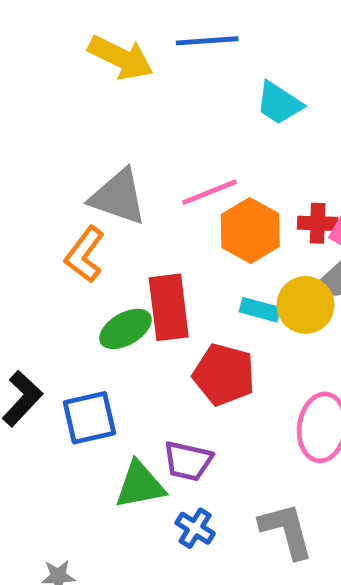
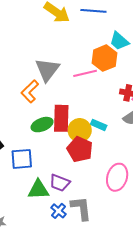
gray triangle: (118, 197) -> (47, 70), turned 40
orange hexagon: (250, 230) -> (105, 58), moved
yellow circle: (306, 305) -> (80, 130), moved
gray L-shape: (286, 531) -> (81, 208), moved

